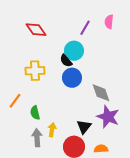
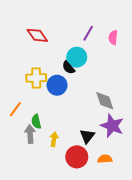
pink semicircle: (109, 22) -> (113, 37), moved
blue circle: (72, 78) -> (57, 85), moved
gray arrow: (37, 138) -> (30, 134), moved

